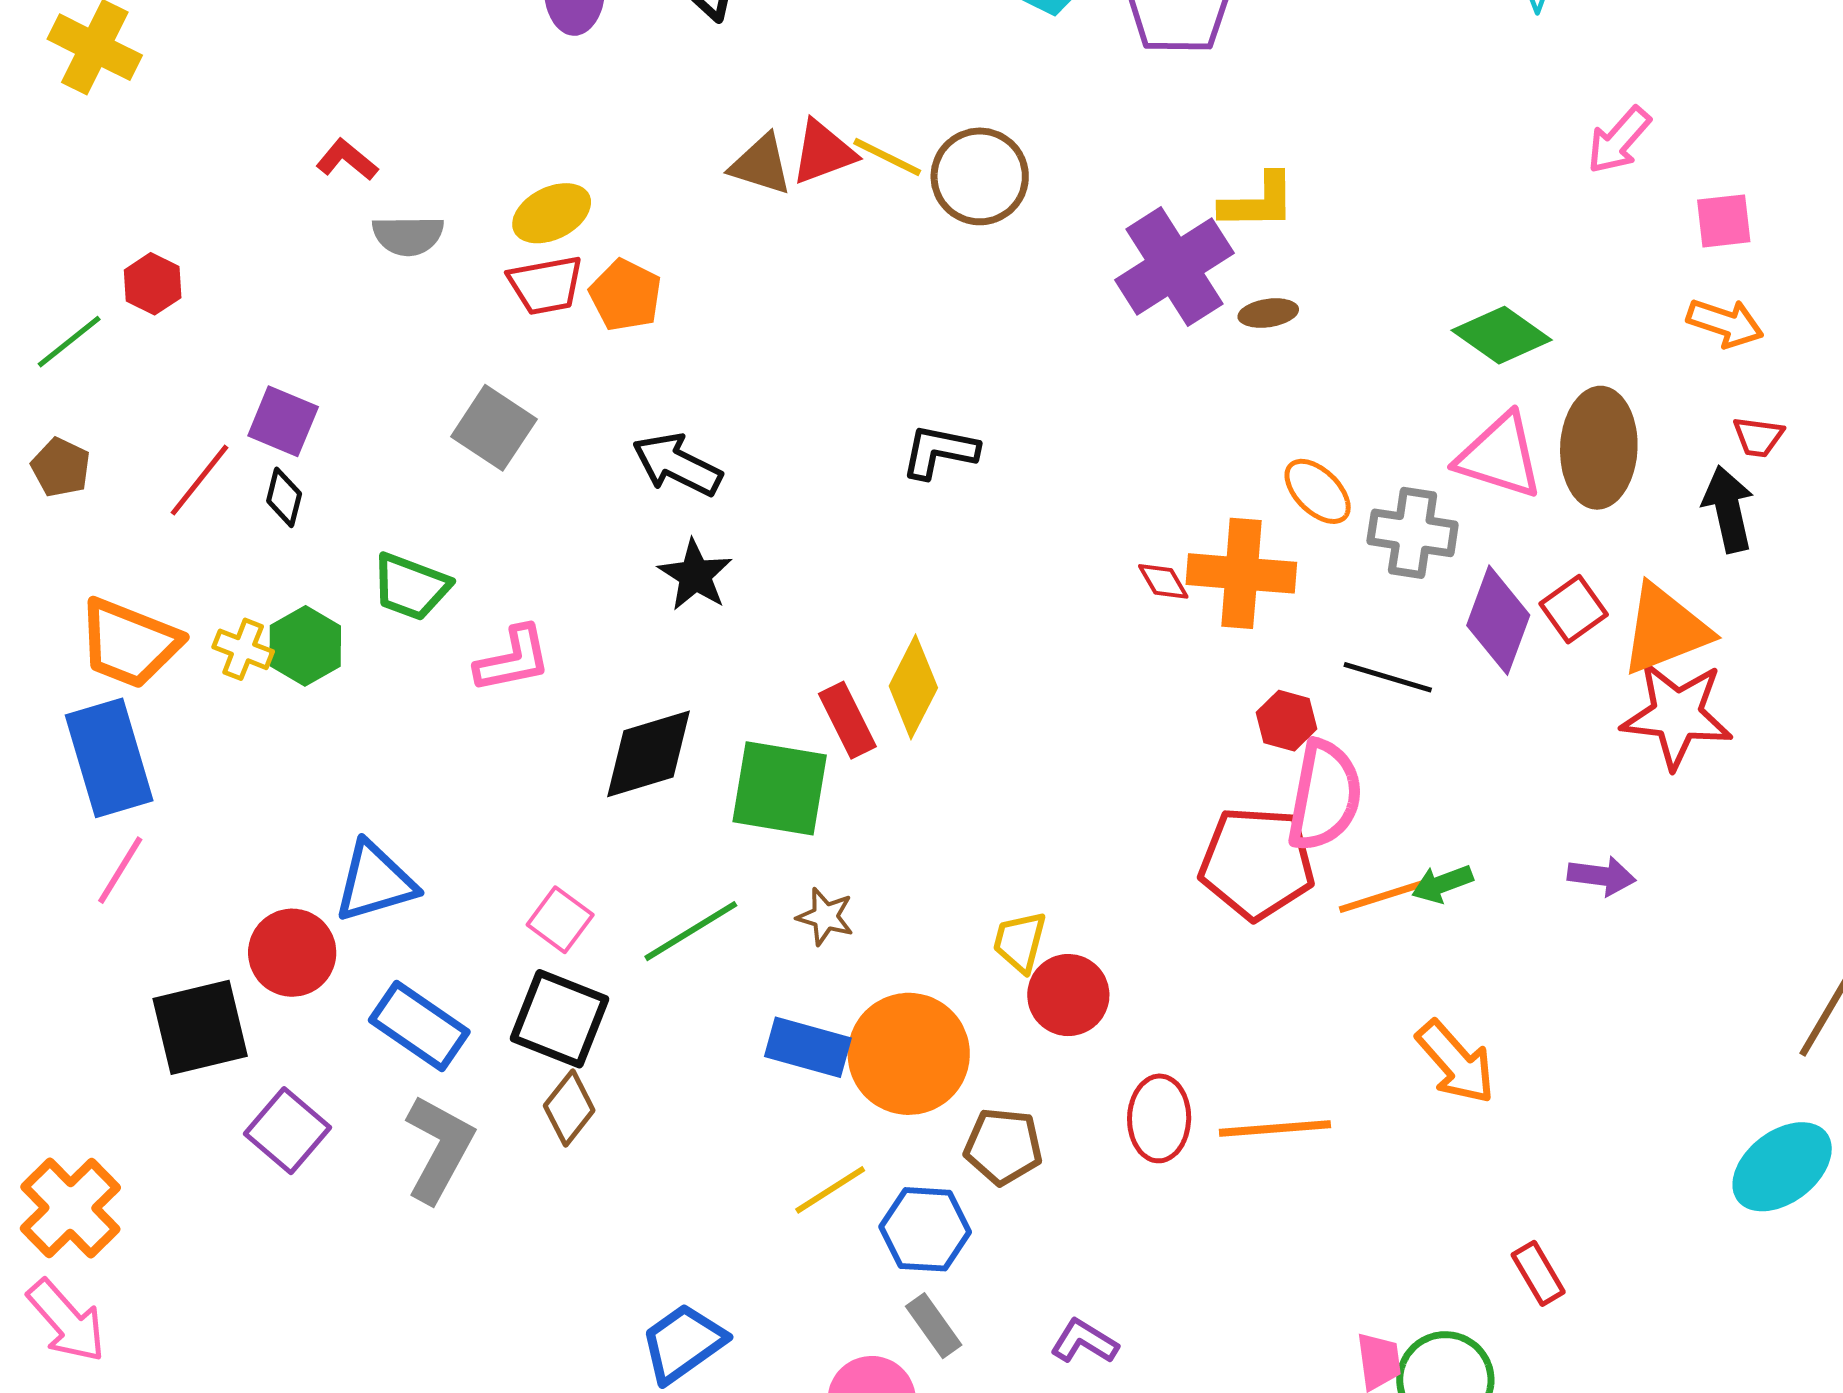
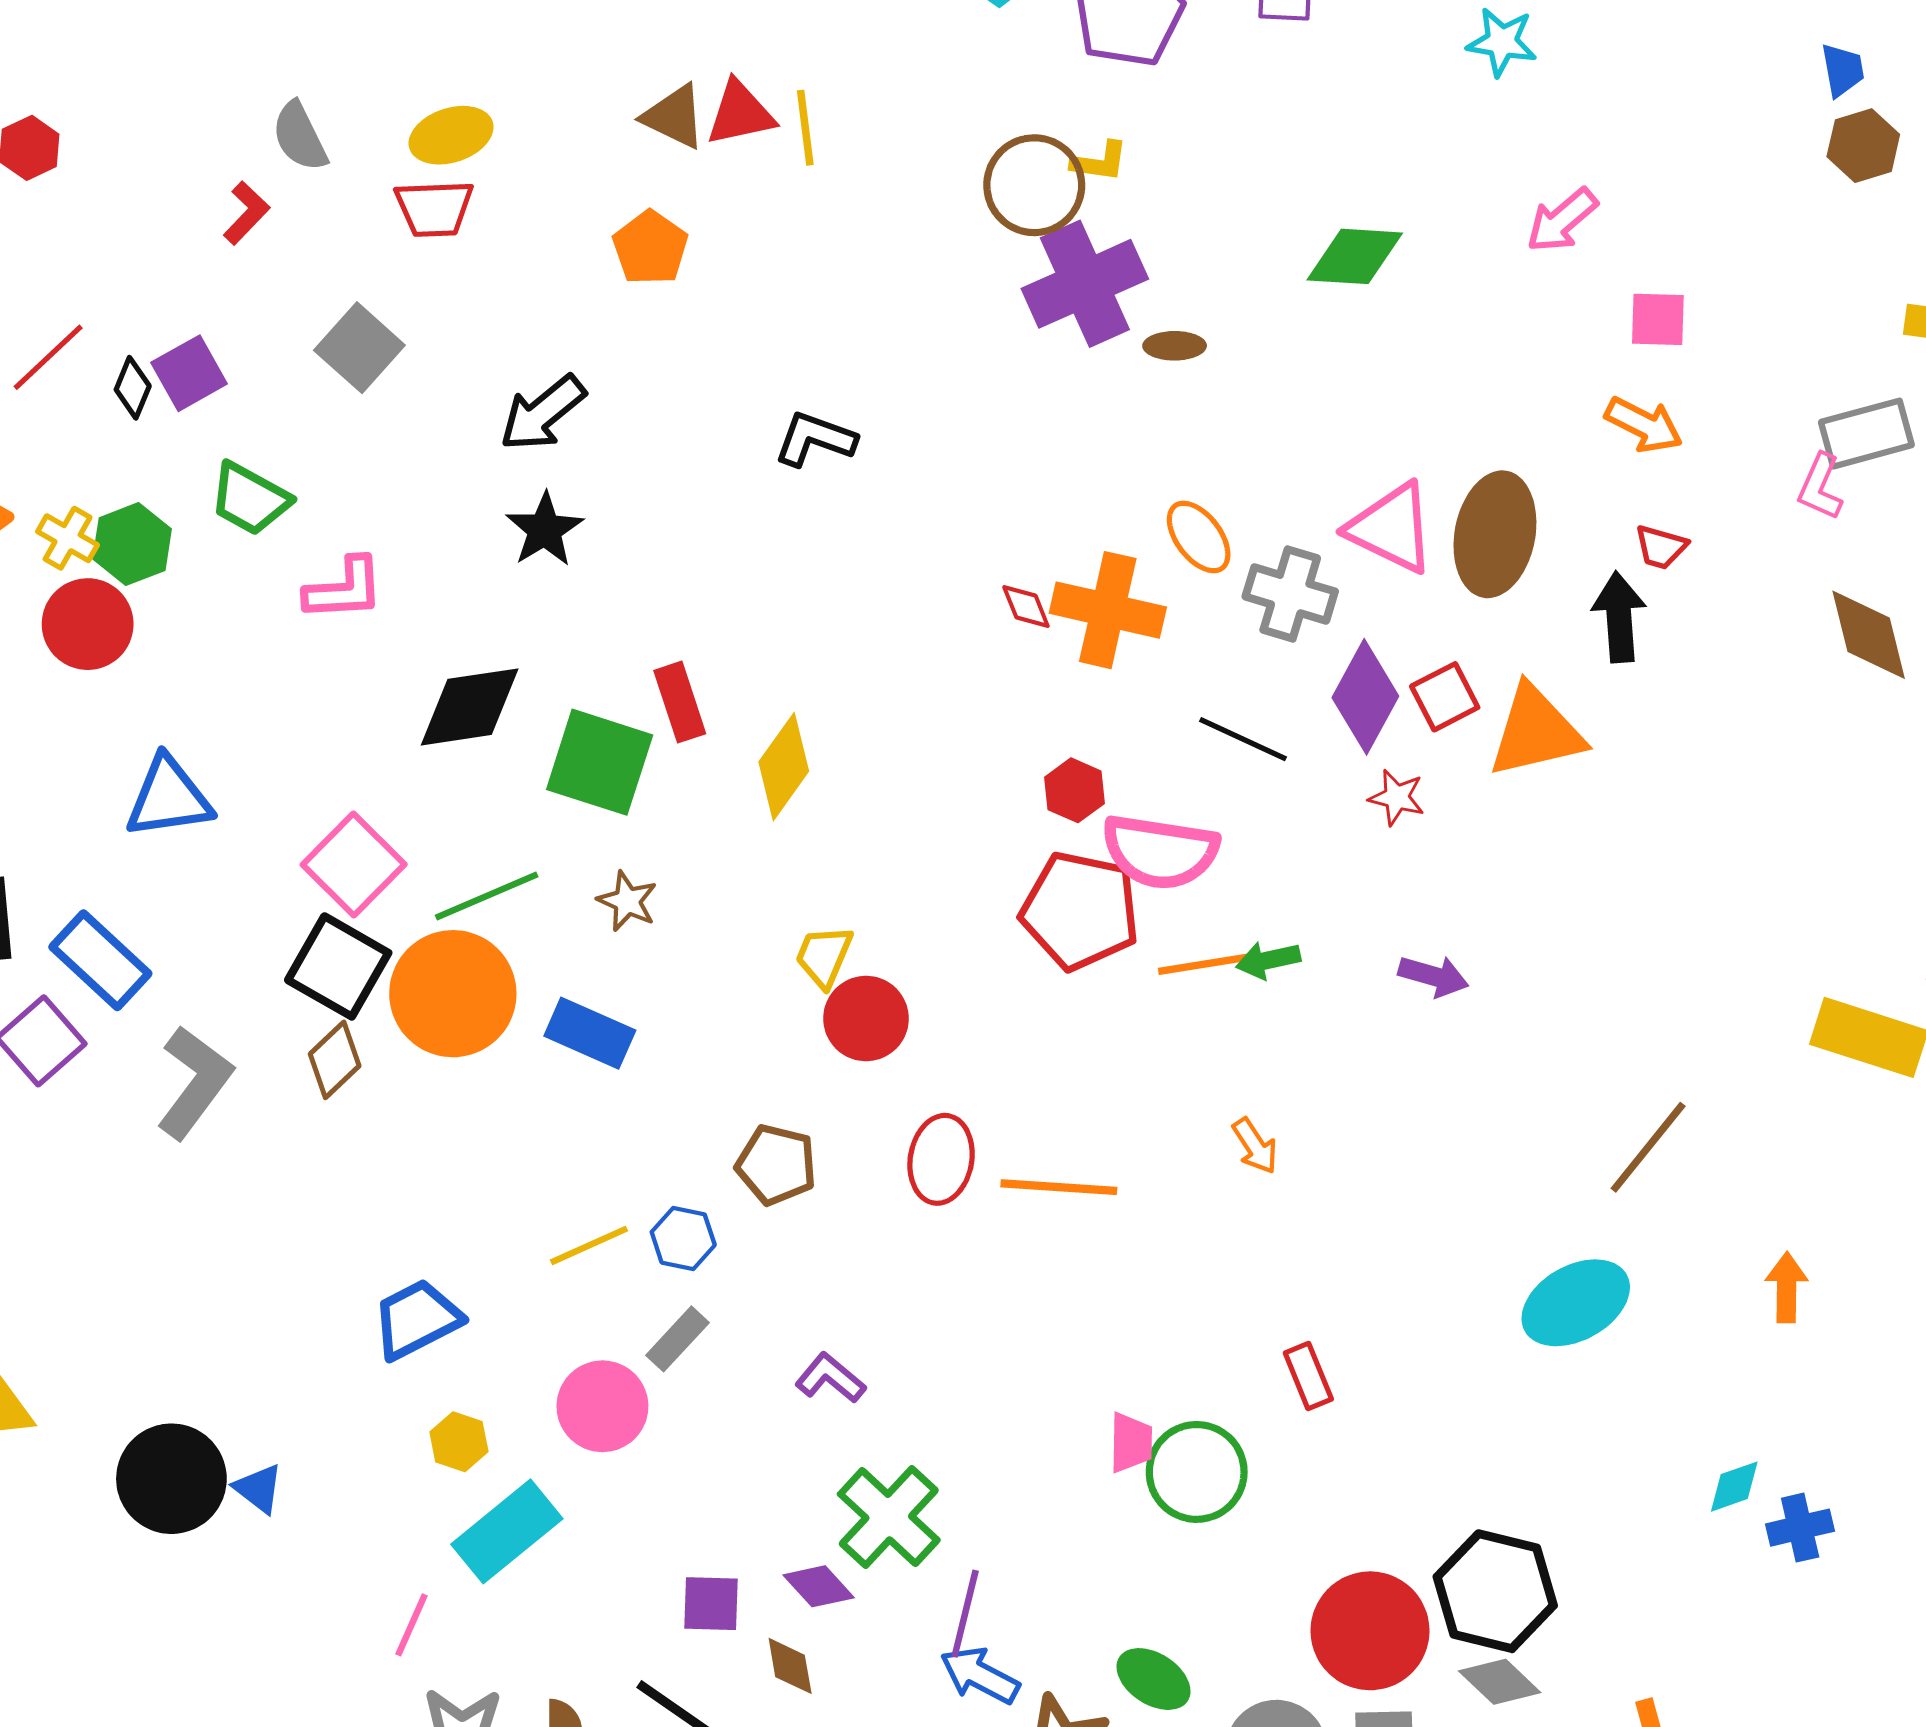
yellow line: (887, 157) -> (805, 128), turned 48
red L-shape: (347, 160) -> (246, 213), moved, turned 86
brown circle: (980, 176) -> (1034, 185), moved
yellow L-shape: (1258, 202) -> (1100, 162), moved, size x0.7
gray semicircle: (408, 235) -> (300, 137), turned 56
orange pentagon: (625, 295) -> (650, 248), moved
green diamond: (1502, 335) -> (1355, 256), moved, turned -40
purple square: (283, 421) -> (189, 373), moved, turned 30
black arrow: (677, 465) -> (543, 413), turned -74
yellow diamond: (913, 687) -> (784, 767), moved
red star: (1677, 715) -> (1397, 797), moved, size x0.5
red hexagon: (1287, 721) -> (1075, 790), moved
pink semicircle: (1325, 796) -> (1160, 852), turned 80
pink square: (560, 920) -> (354, 864), size x1.5
red circle: (292, 953) -> (88, 624), moved
blue rectangle: (419, 1026) -> (100, 960), moved
orange circle: (909, 1054) -> (453, 994), moved
orange arrow: (1456, 1062) -> (1255, 1146), size x0.6
yellow line: (830, 1190) -> (589, 1245), moved
blue hexagon: (925, 1229) -> (683, 1238), size x0.7
gray rectangle: (934, 1326) -> (677, 1339), turned 70

